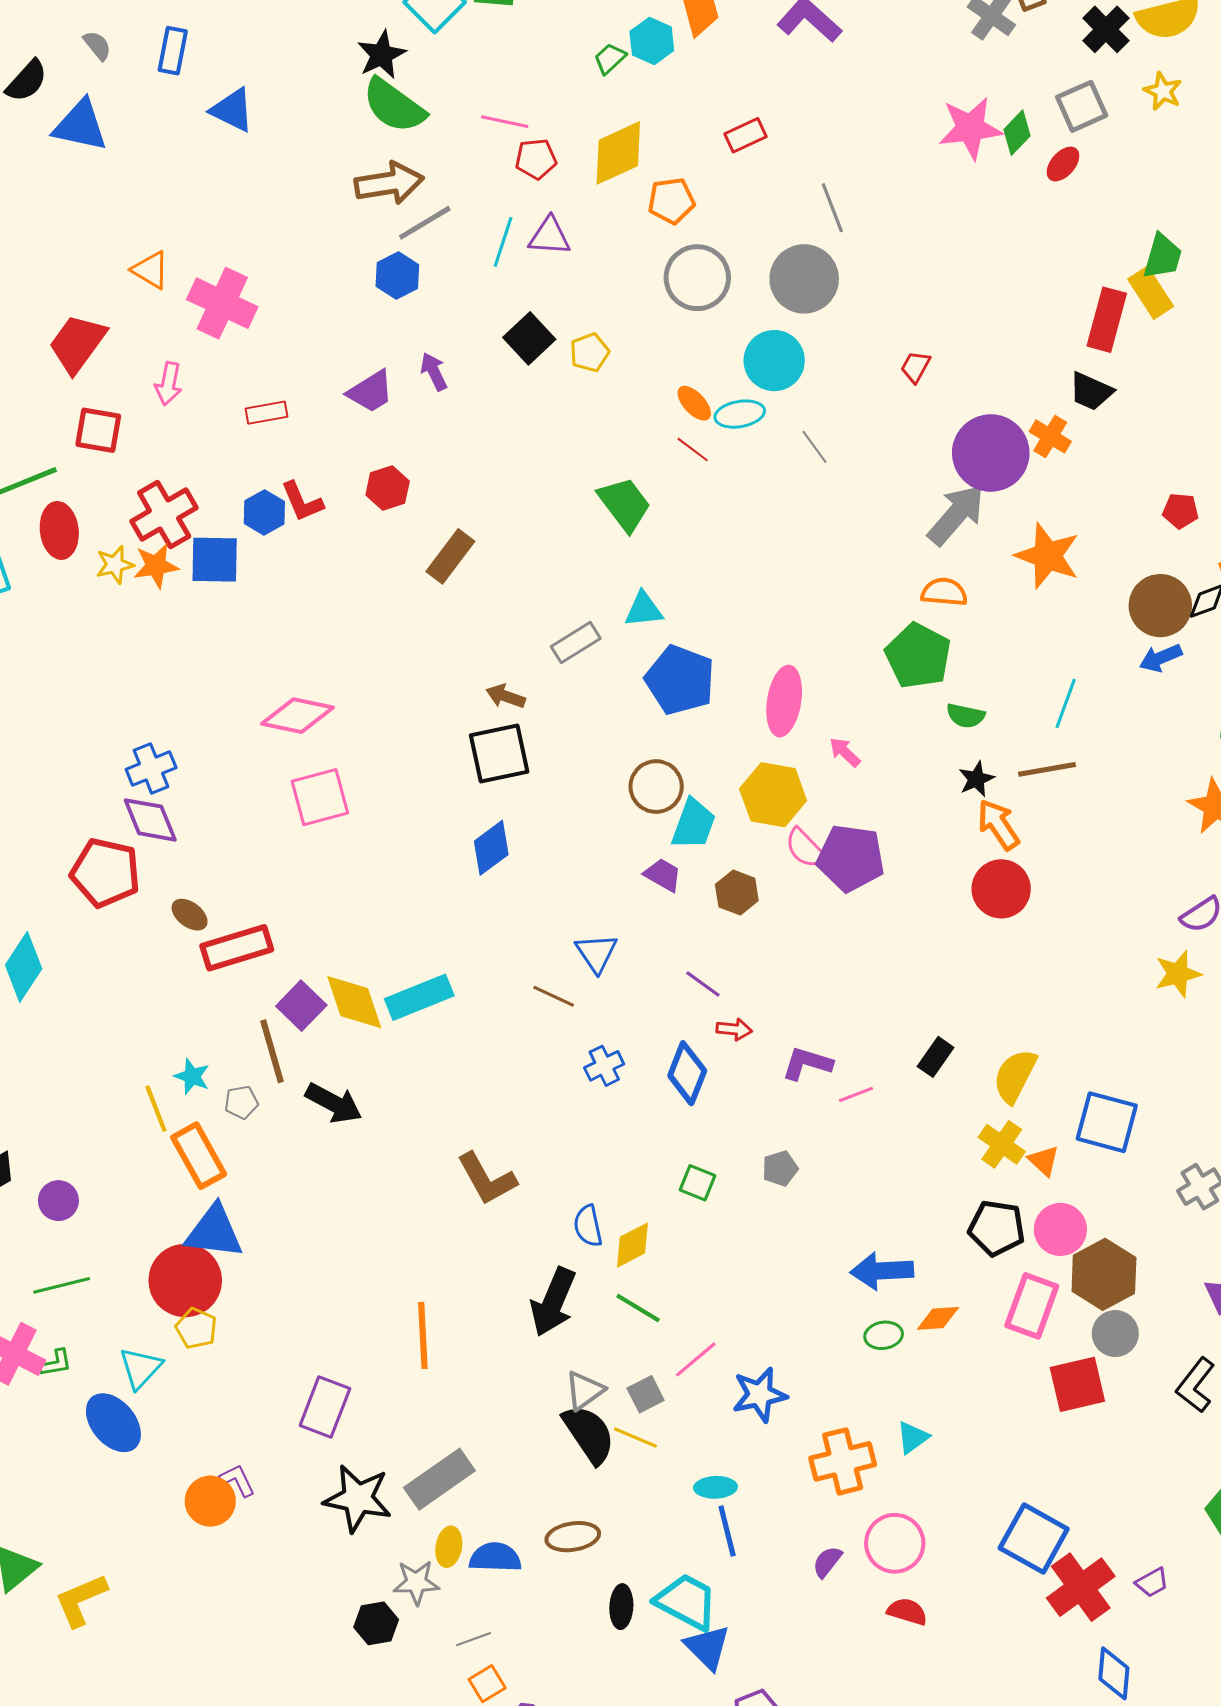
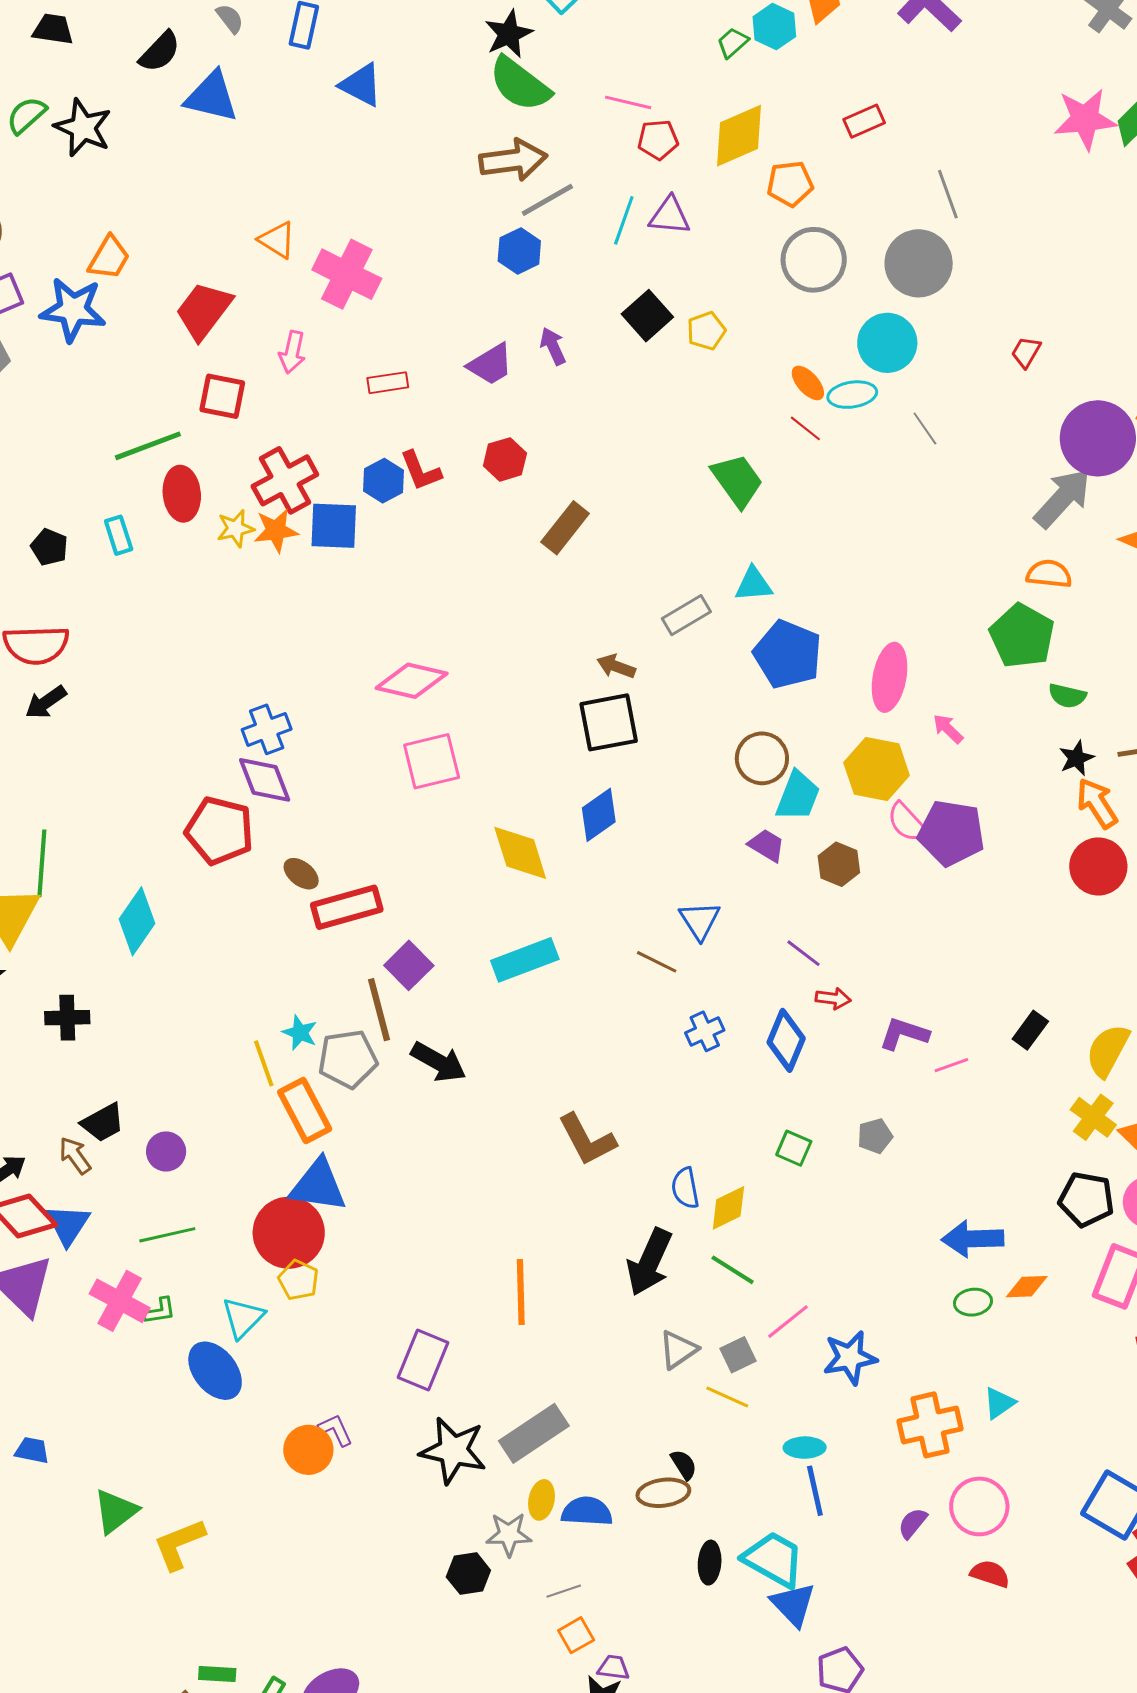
yellow diamond: (354, 1002) -> (520, 853), moved
gray pentagon: (241, 1102) -> (348, 1059), size x1.8
black semicircle: (589, 1434) -> (684, 1465), moved, size x0.5

